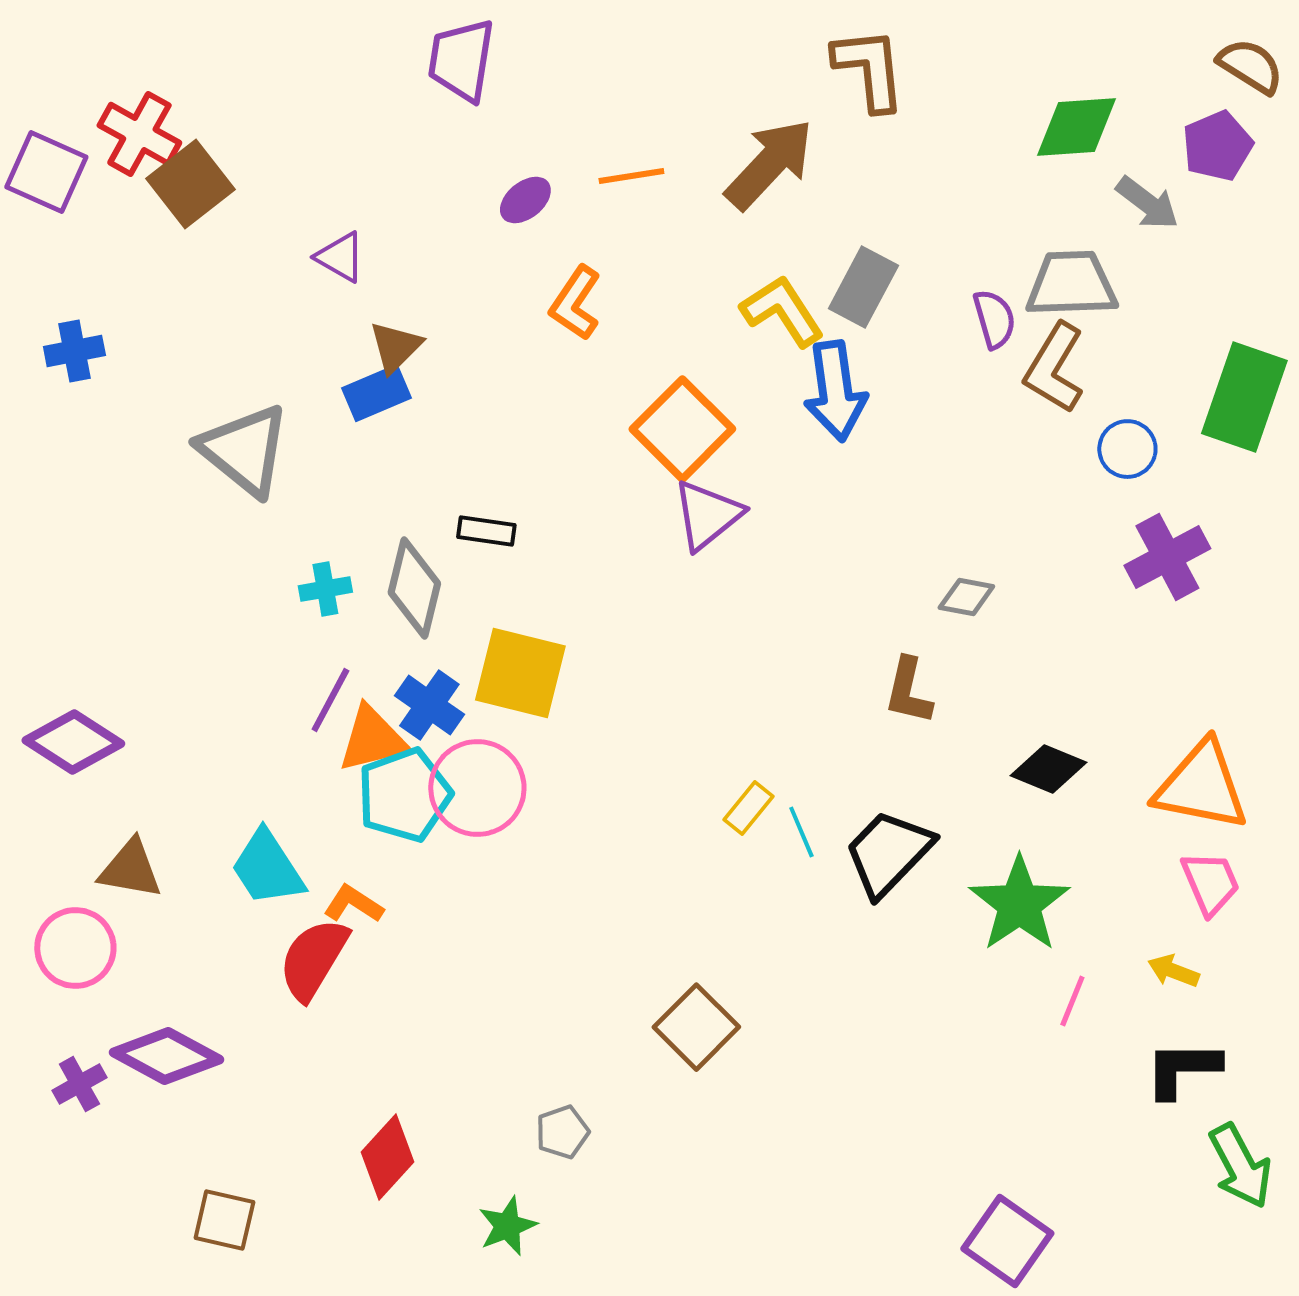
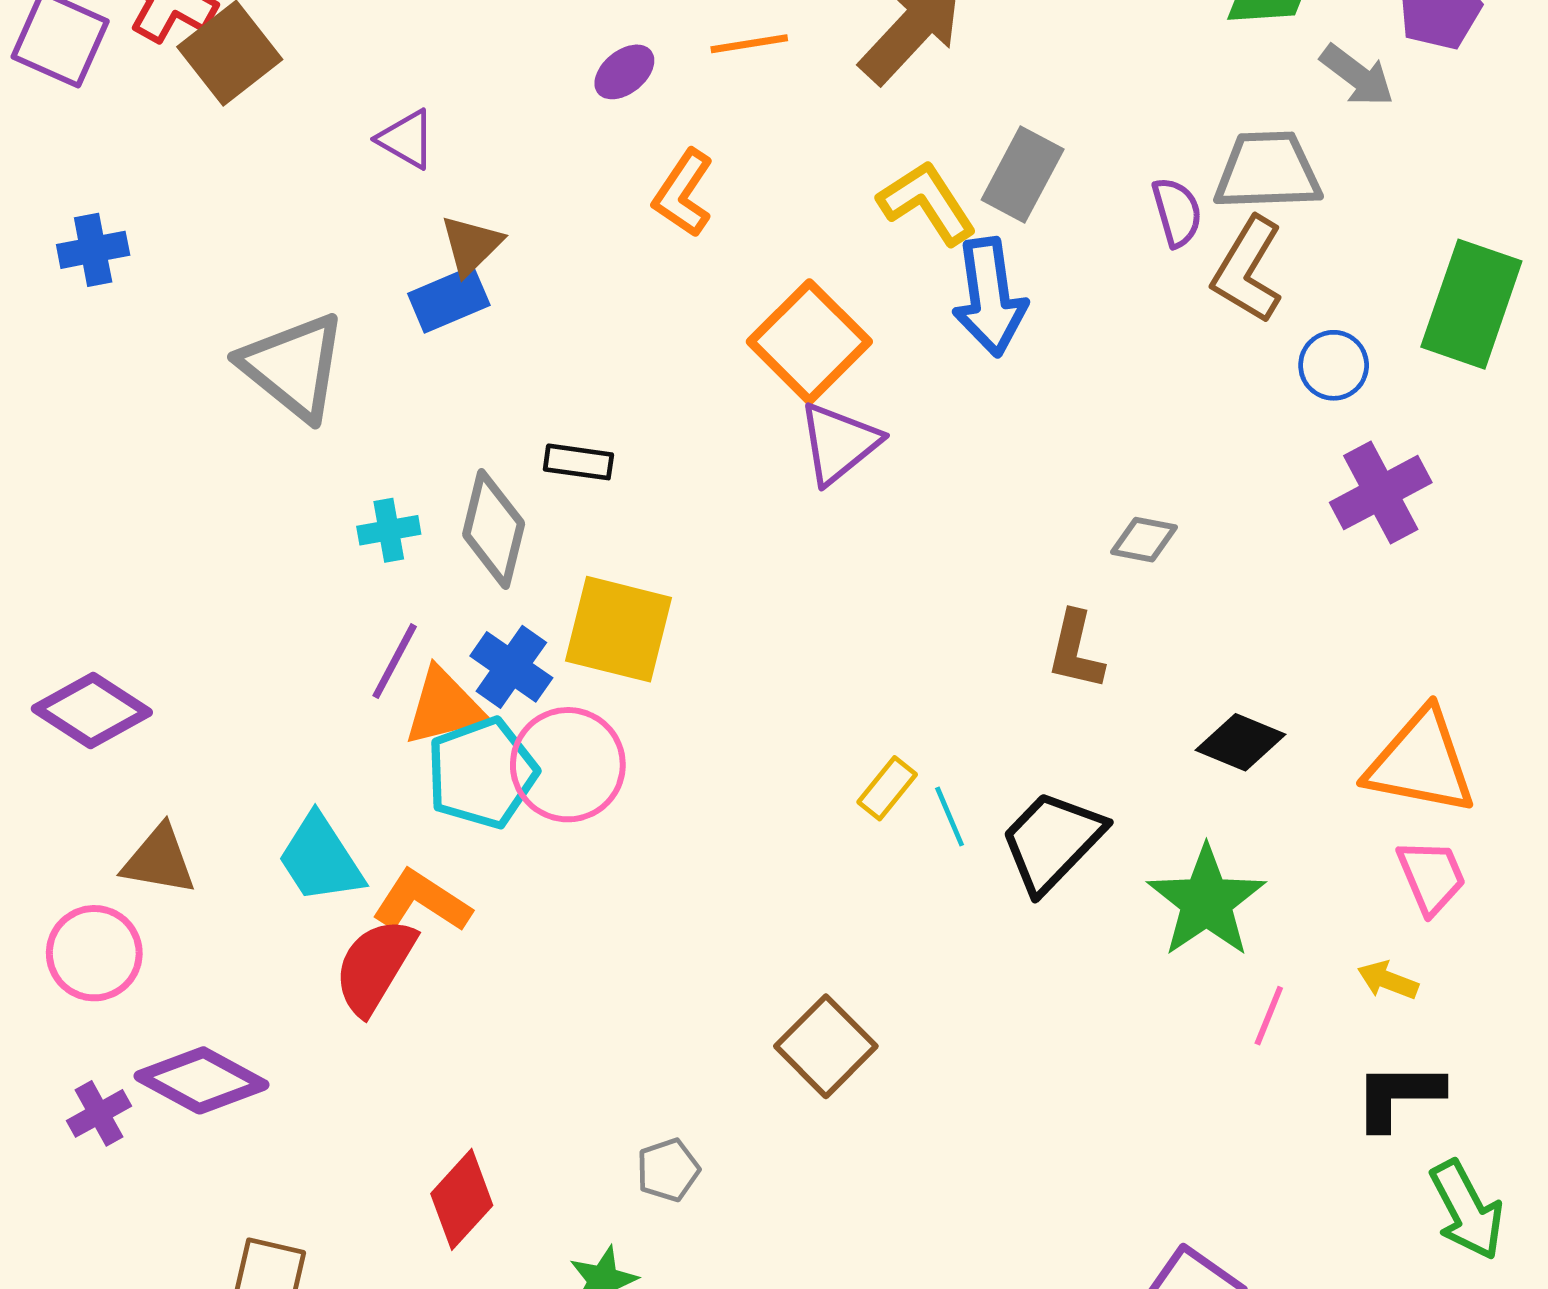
orange L-shape: (353, 904) -> (422, 901), size x1.4

